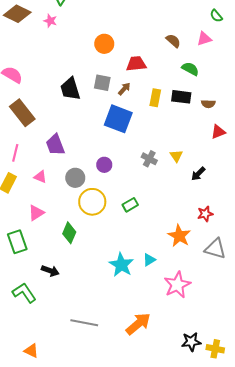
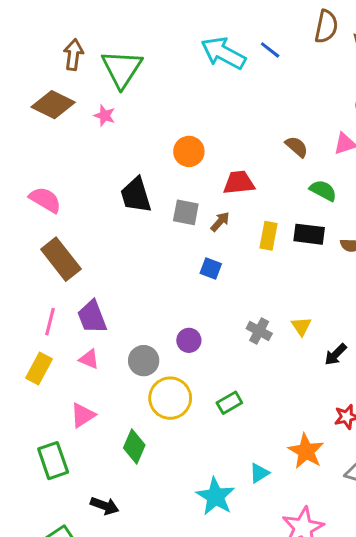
black trapezoid: (70, 89) -> (136, 195), moved
blue square: (118, 119) -> (211, 269), size x0.5
purple trapezoid: (55, 145) -> (92, 317), moved
cyan triangle: (149, 260) -> (259, 473), moved

